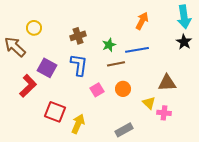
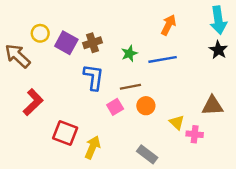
brown line: (116, 64) -> (130, 87), moved
purple square: (47, 68) -> (66, 43), moved
brown triangle: (167, 83) -> (212, 106), moved
gray rectangle: (124, 130) -> (147, 154), turned 66

